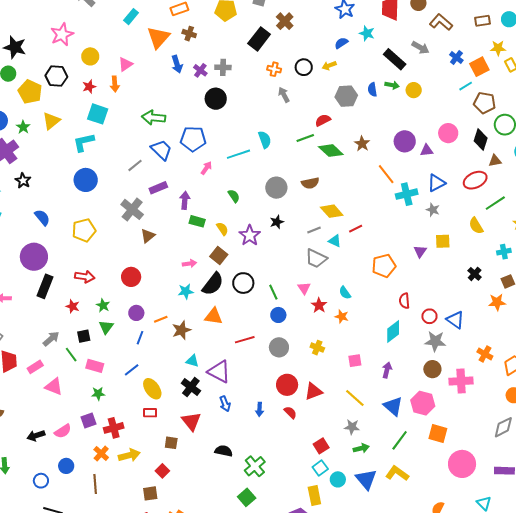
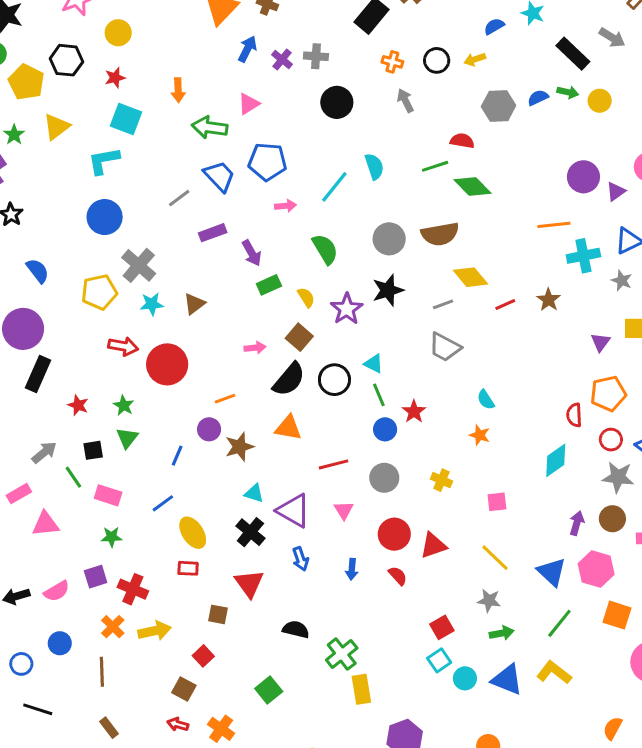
pink triangle: (126, 64) -> (249, 104), moved
blue arrow: (177, 64) -> (247, 49), turned -138
orange arrow: (115, 84) -> (178, 90), moved
blue semicircle: (372, 90) -> (538, 98), turned 72
black circle: (216, 99) -> (337, 102), moved
red semicircle: (323, 120) -> (462, 141), turned 35
brown star: (362, 144) -> (549, 300), moved
purple triangle: (427, 150) -> (616, 192), turned -32
cyan line: (238, 154) -> (334, 187), turned -35
pink arrow: (206, 168) -> (286, 206), turned 48
orange line: (386, 174) -> (554, 225), turned -60
brown semicircle: (310, 183) -> (440, 234), size x1.4
green semicircle: (234, 196) -> (325, 249), size x1.5
purple arrow: (185, 200) -> (252, 253), turned 144
gray cross: (132, 209) -> (139, 265), moved
green rectangle: (197, 221) -> (269, 285), turned -42
black star: (277, 222) -> (388, 290), size x1.5
cyan triangle: (335, 241) -> (374, 364), moved
orange pentagon: (384, 266) -> (608, 394), moved
red arrow: (85, 277) -> (123, 346), moved
red circle: (131, 277) -> (167, 364), size x1.4
pink triangle: (304, 288) -> (344, 510), moved
cyan star: (186, 291) -> (152, 304), moved
red star: (319, 305) -> (414, 412), moved
purple circle: (136, 313) -> (209, 429), moved
orange line: (161, 319) -> (225, 399), moved
purple arrow: (387, 370) -> (577, 523), moved
pink triangle: (54, 387) -> (45, 524), turned -30
red cross: (114, 428) -> (133, 589), turned 36
blue triangle: (366, 479) -> (507, 680), turned -30
brown square: (150, 493) -> (184, 689), turned 35
yellow rectangle: (314, 495) -> (361, 689), moved
green square: (247, 497) -> (269, 690), moved

